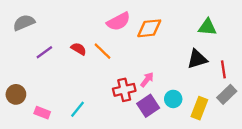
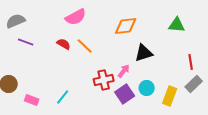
pink semicircle: (119, 21) -> (76, 17), moved
purple line: (44, 52) -> (26, 42), moved, turned 56
black triangle: (197, 59) -> (144, 53), moved

